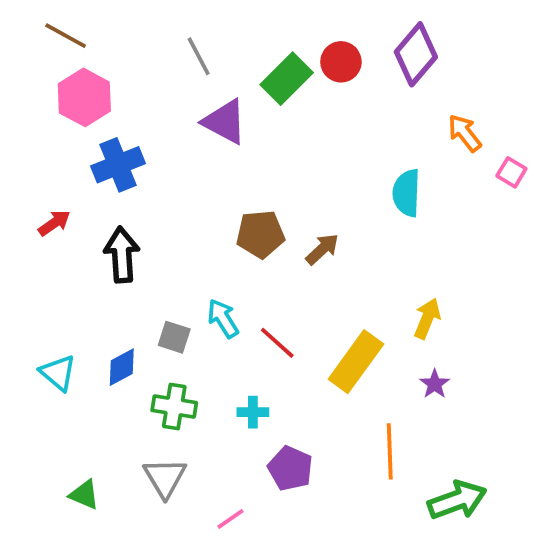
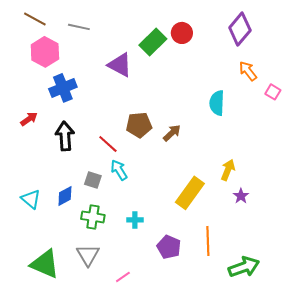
purple diamond: (416, 54) -> (240, 29), moved
gray line: (199, 56) -> (79, 27), moved, turned -50
red line: (277, 343) -> (108, 144), moved
purple star: (435, 384) -> (241, 196), moved
purple pentagon: (290, 468) -> (169, 247), moved
green triangle: (84, 495) -> (45, 264), size x1.8

